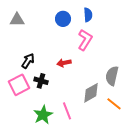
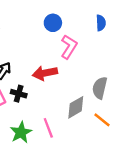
blue semicircle: (88, 15) -> (101, 23), moved
blue circle: (63, 19) -> (53, 23), moved
red arrow: (64, 63) -> (45, 73), size x1.5

